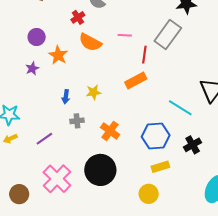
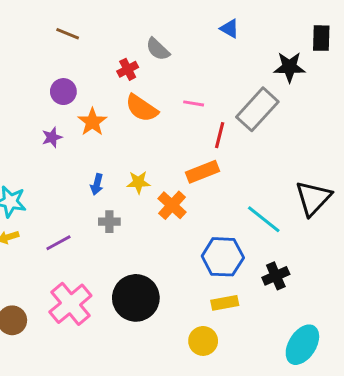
orange cross: (110, 131) -> (172, 205), moved

